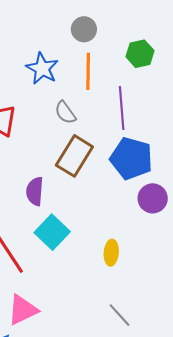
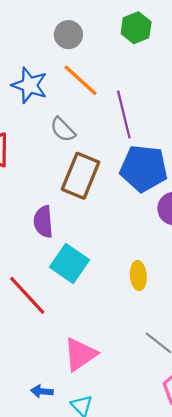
green hexagon: (140, 54) -> (136, 28), moved
orange line: (88, 71) -> (81, 80), turned -39
pink triangle: (23, 310) -> (80, 354), moved

